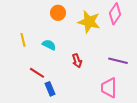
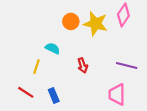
orange circle: (58, 13) -> (71, 21), moved
yellow line: (23, 40) -> (36, 67), moved, turned 32
red line: (37, 73) -> (26, 92), moved

